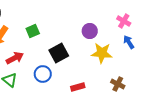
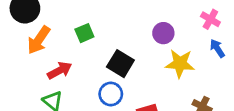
black square: (59, 53) -> (120, 64), turned -30
blue circle: (43, 74) -> (111, 94), moved

